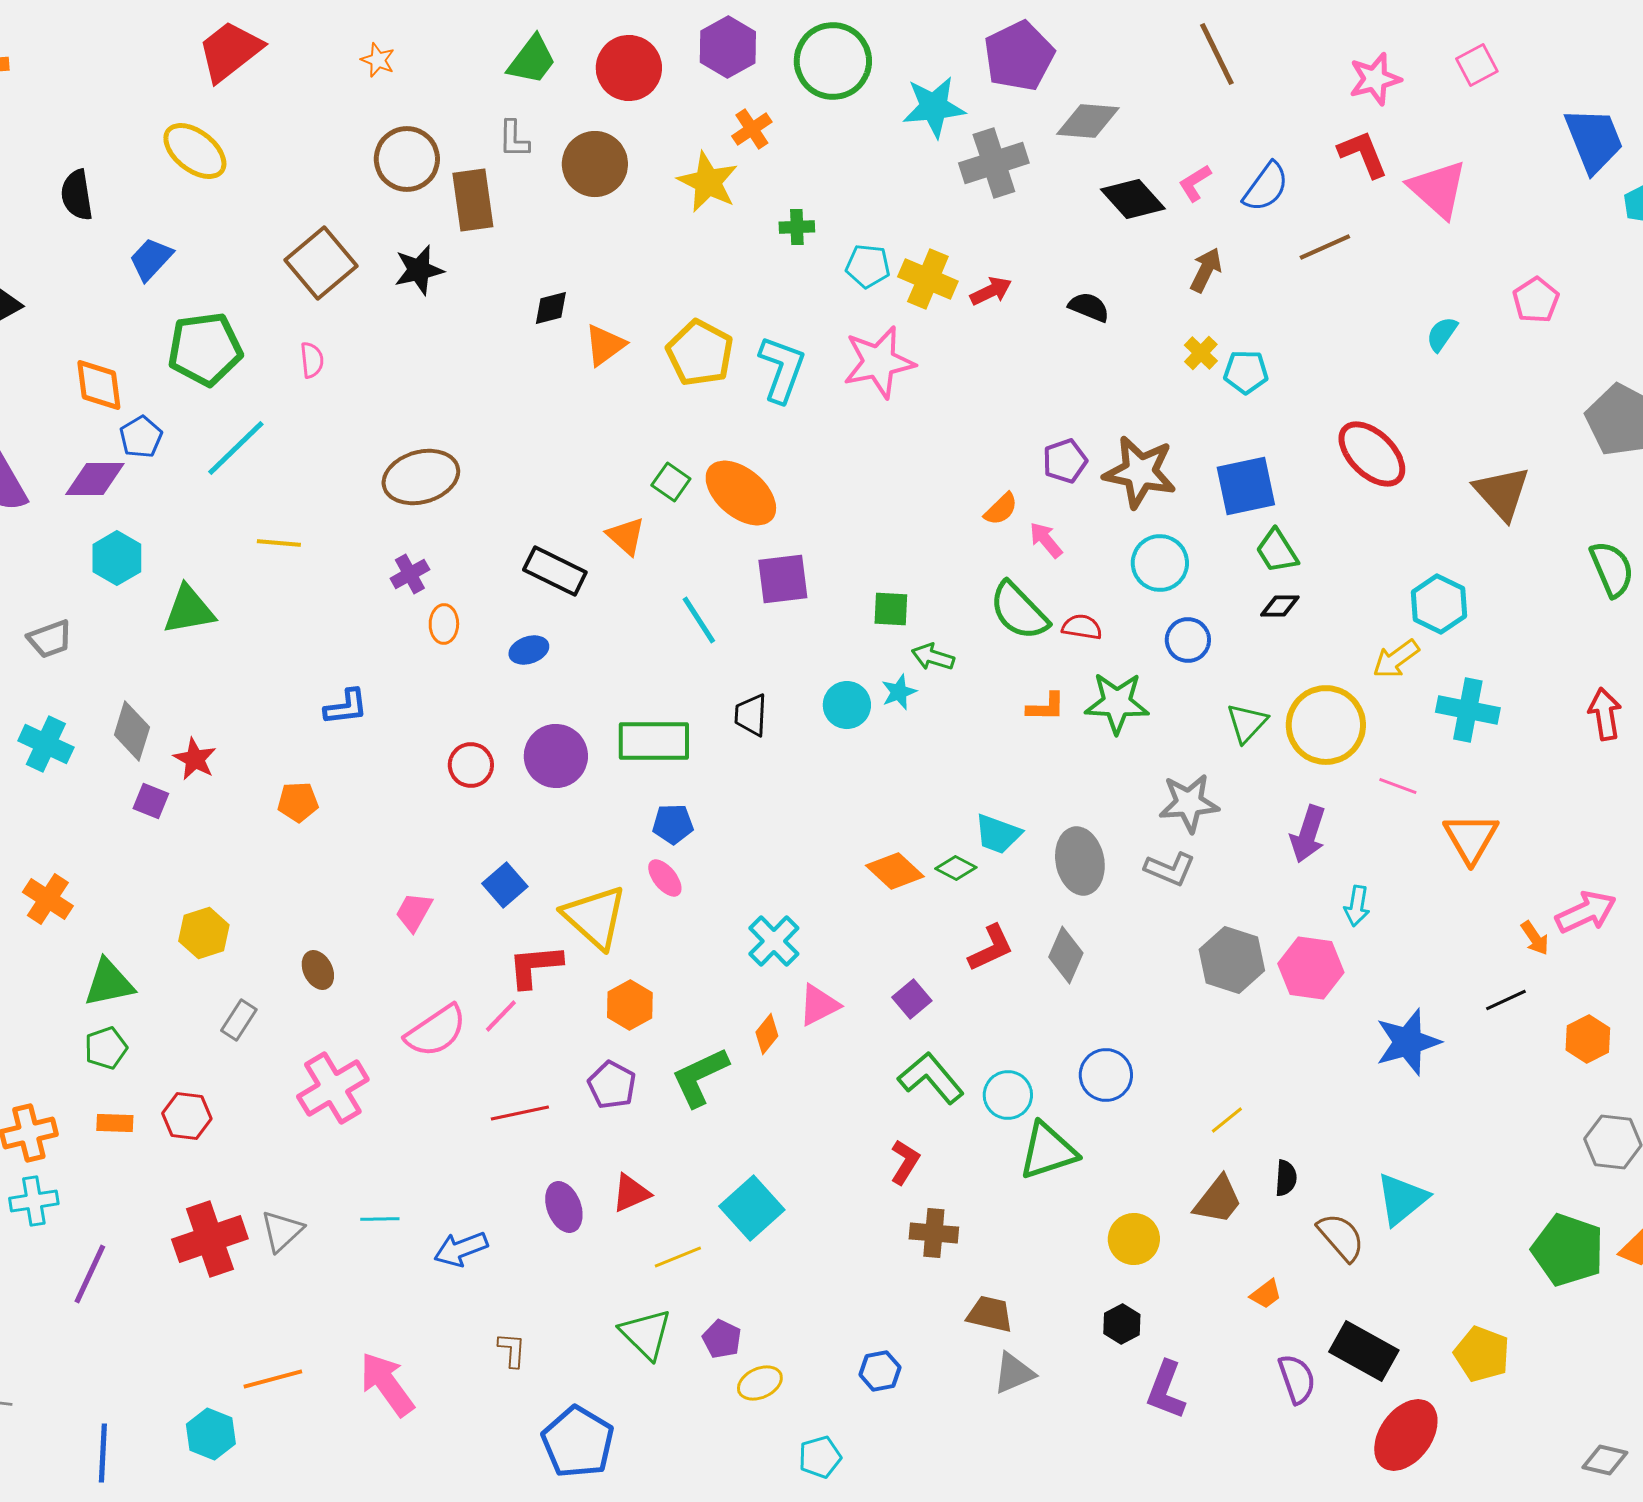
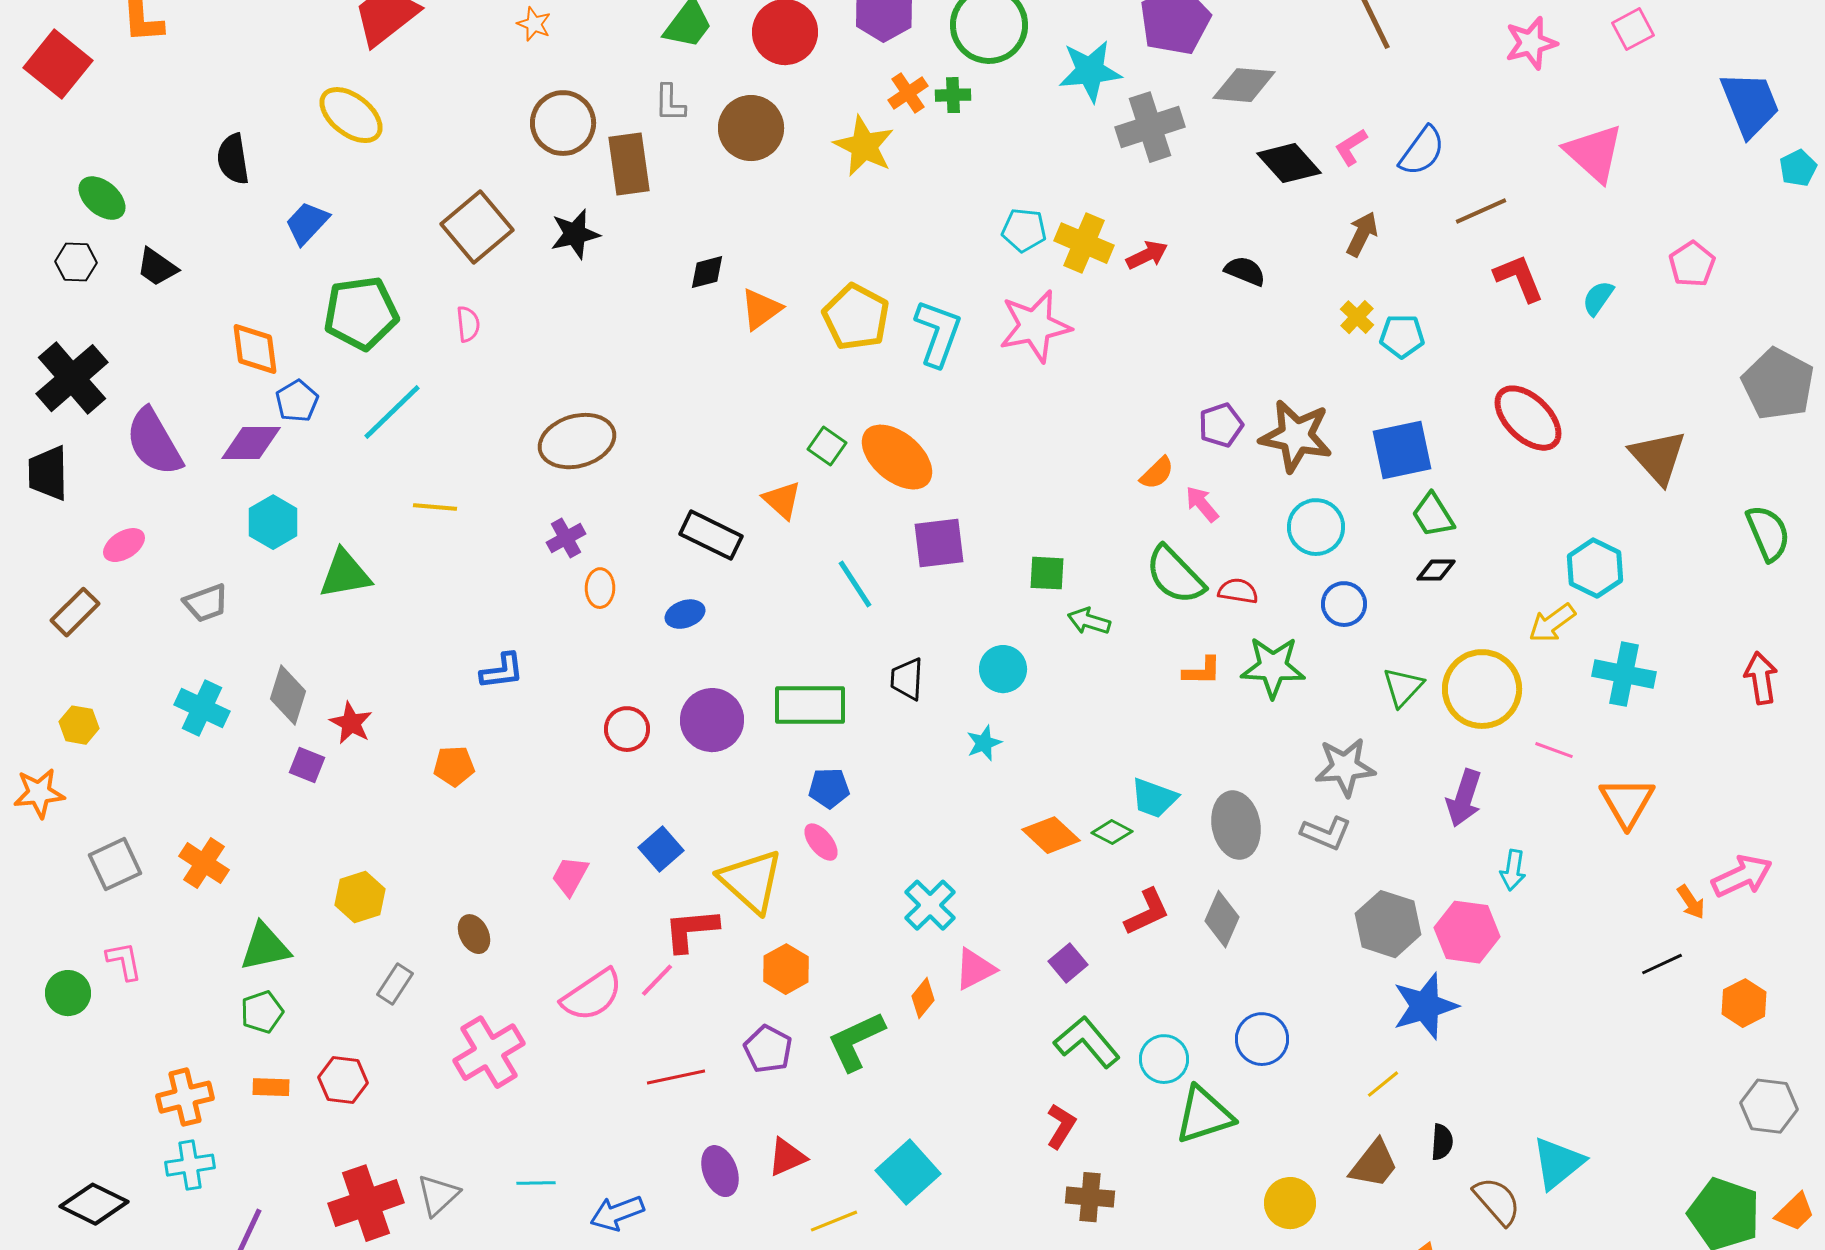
red L-shape: (1363, 154) -> (1519, 278), moved
green cross: (797, 227) -> (953, 95), moved
cyan star: (899, 692) -> (984, 743), moved
blue star: (1408, 1042) -> (1425, 1006), moved

